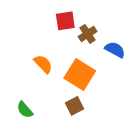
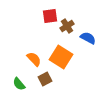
orange semicircle: (43, 64) -> (34, 59), moved
brown square: (74, 106) -> (45, 79), moved

